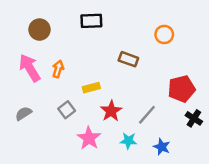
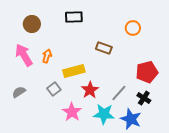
yellow rectangle: (91, 88) -> (74, 71), size x1.5
black cross: (194, 118) -> (144, 98), moved
cyan star: (128, 141) -> (104, 114), size x1.5
blue star: (162, 147) -> (131, 119), size x1.5

